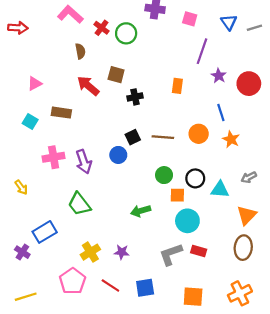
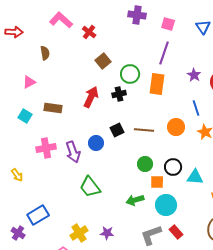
green circle: (126, 33) -> (130, 74), moved
brown semicircle: (80, 51) -> (45, 53), moved
purple line: (202, 51) -> (164, 53), moved
brown square: (116, 75) -> (103, 61), moved, turned 35
red arrow: (88, 86) -> (91, 97), moved, turned 75
orange rectangle: (177, 86) -> (157, 84), size x1.5
blue circle: (118, 155) -> (96, 143), moved
green trapezoid: (79, 204) -> (90, 187), moved
green arrow: (141, 211) -> (135, 200), moved
red rectangle: (199, 251) -> (176, 232), turned 32

